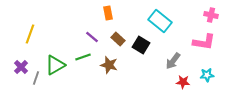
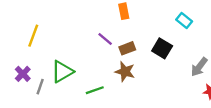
cyan rectangle: (160, 21) -> (184, 20), size x0.6
brown rectangle: (118, 39) -> (127, 48), moved, turned -64
green line: (83, 57) -> (95, 90), moved

